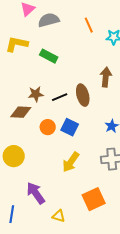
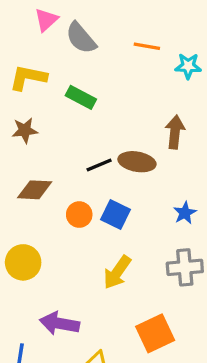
gray semicircle: (49, 20) -> (81, 38), turned -115
orange line: (89, 25) -> (147, 46), turned -56
brown star: (36, 94) -> (25, 130), moved
brown ellipse: (83, 95) -> (137, 162), turned -65
purple arrow: (36, 193) -> (59, 323), turned -45

